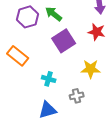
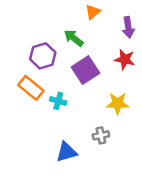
purple hexagon: (28, 17) -> (43, 56), moved
cyan cross: (49, 79) -> (58, 101), moved

